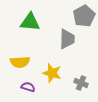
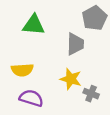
yellow star: (52, 73) -> (71, 79), moved
purple semicircle: (28, 87) -> (31, 98), size x1.5

